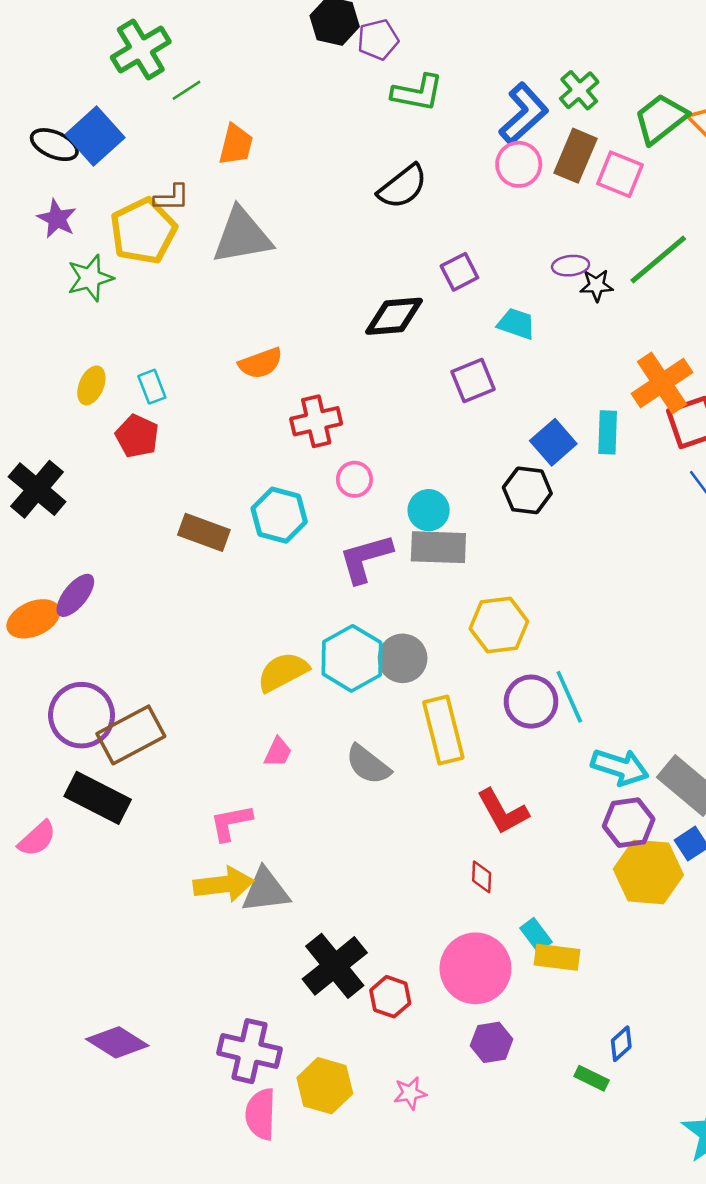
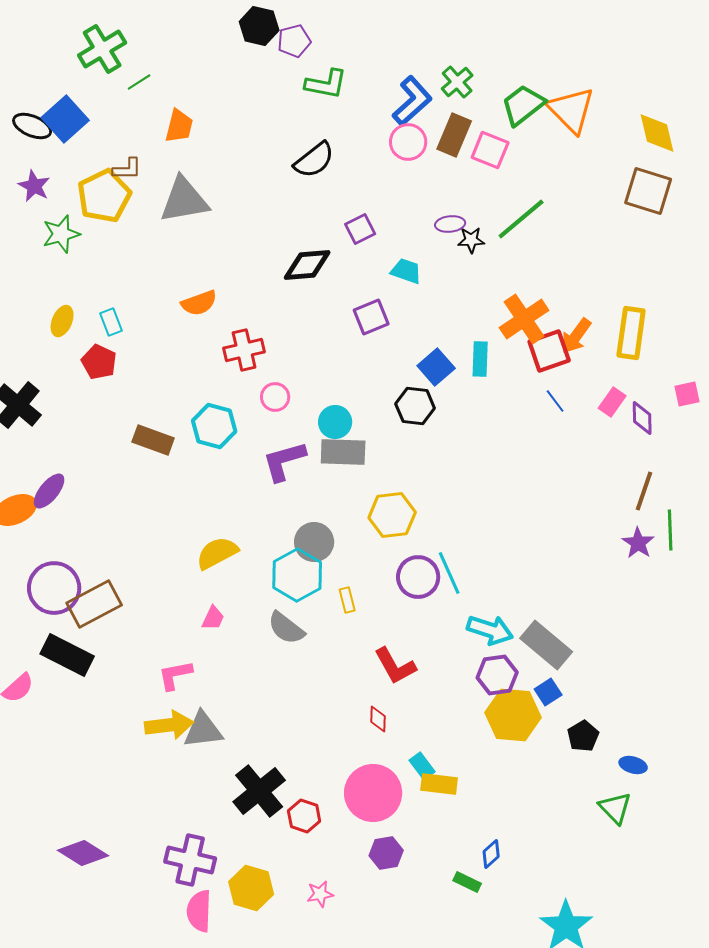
cyan hexagon: (352, 658) -> (297, 575), moved
yellow rectangle: (443, 730) -> (347, 600), size x0.5

